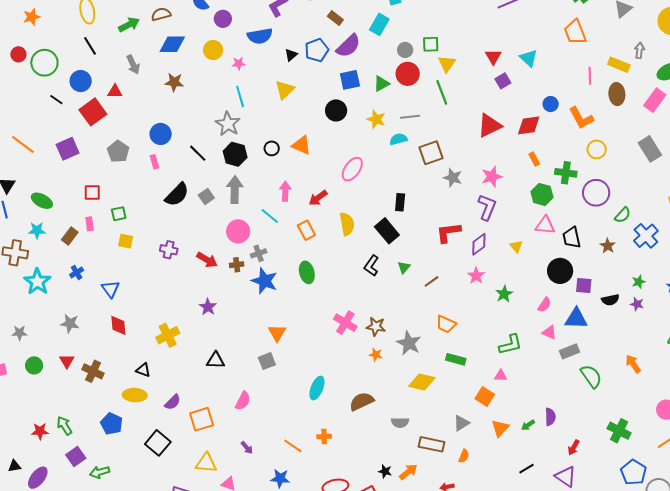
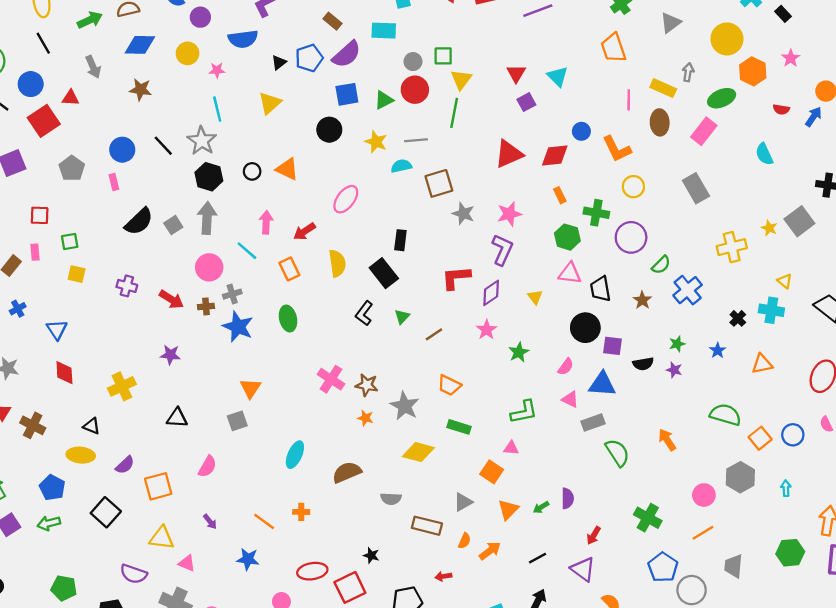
cyan rectangle: (379, 24) -> (384, 31), turned 60
green line: (442, 92) -> (454, 113), turned 30
black line: (198, 153) -> (163, 146), moved
purple star: (208, 307) -> (170, 355), turned -30
green arrow: (100, 472) -> (49, 523), moved
orange arrow: (408, 472) -> (490, 551), moved

